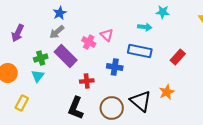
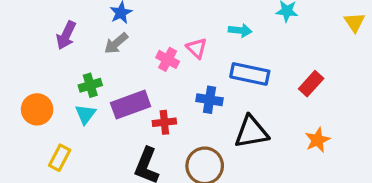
cyan arrow: (145, 27) -> (240, 30), moved
purple arrow: (18, 33) -> (66, 35), moved
purple rectangle: (66, 56) -> (131, 105), moved, turned -65
orange star: (167, 92) -> (317, 140), moved
black triangle: (141, 101) -> (251, 132), moved, turned -50

